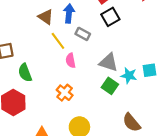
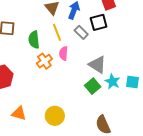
black square: (110, 17) -> (99, 22), moved
green semicircle: (25, 73) -> (34, 40), moved
orange cross: (65, 93) -> (44, 61), moved

